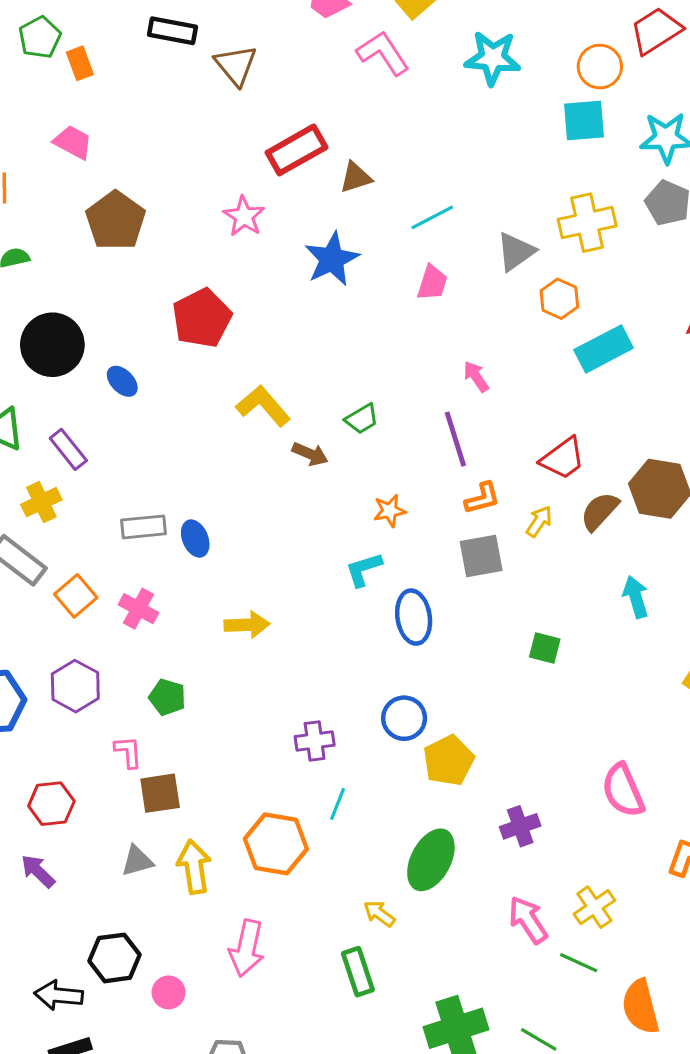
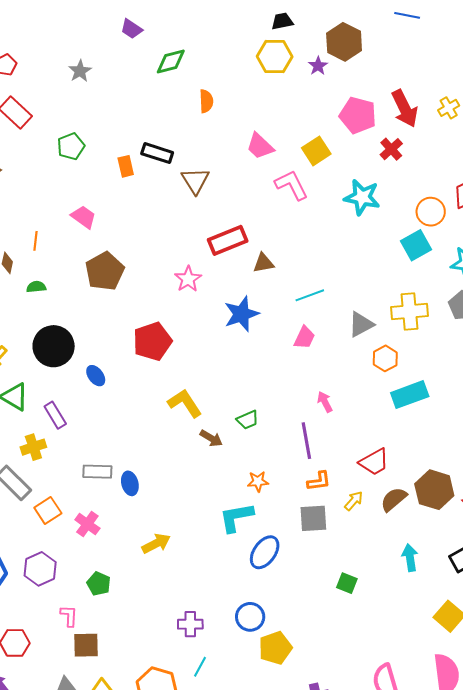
orange rectangle: (80, 63) -> (126, 166), moved
cyan square: (584, 120) -> (416, 245), turned -32
cyan L-shape: (364, 569) -> (236, 517), size x1.4
blue ellipse: (414, 617) -> (265, 552), turned 36
yellow arrow: (247, 625) -> (156, 543), turned -32

